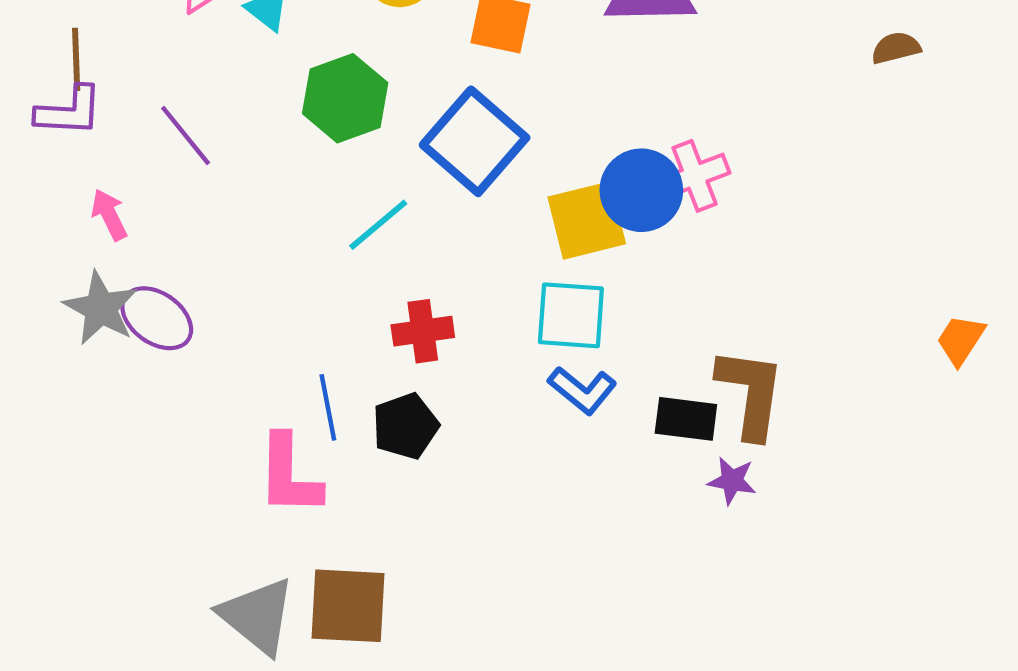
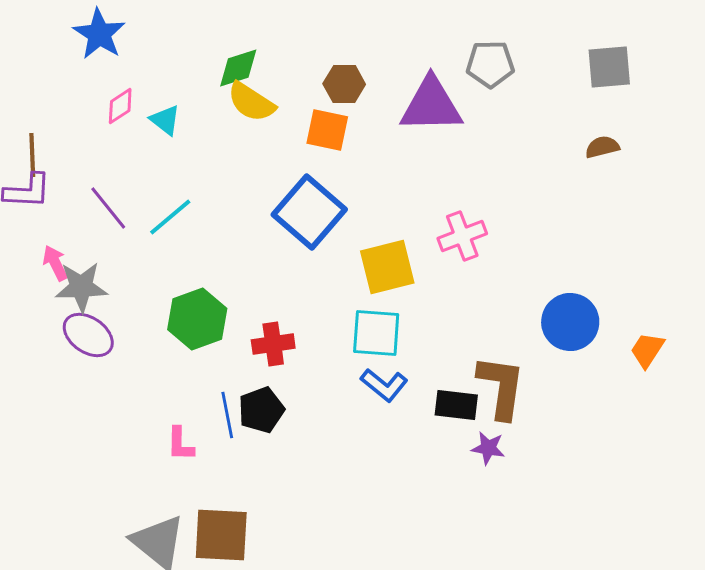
green hexagon: (345, 98) -> (197, 319), moved
blue circle: (641, 190) -> (570, 322), moved
cyan line: (378, 225) -> (170, 217), moved
gray star: (101, 308) -> (81, 287), moved, turned -30
blue line: (328, 407) -> (227, 415), moved
pink L-shape: (289, 475) -> (180, 444), size x0.6

